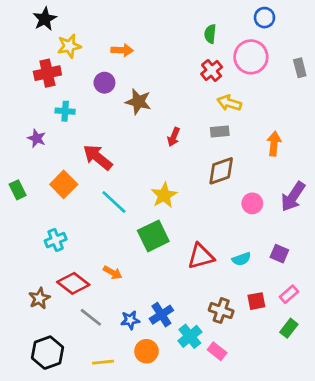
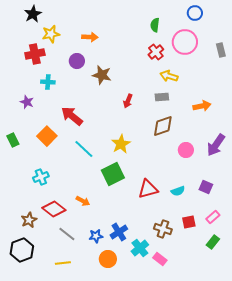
orange arrow: (274, 144) -> (202, 106), turned 72
black hexagon: (47, 353) -> (22, 250), moved
yellow line: (103, 362) -> (63, 263), moved

